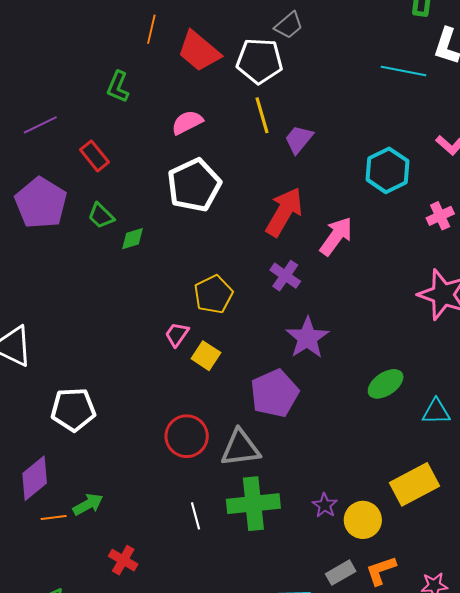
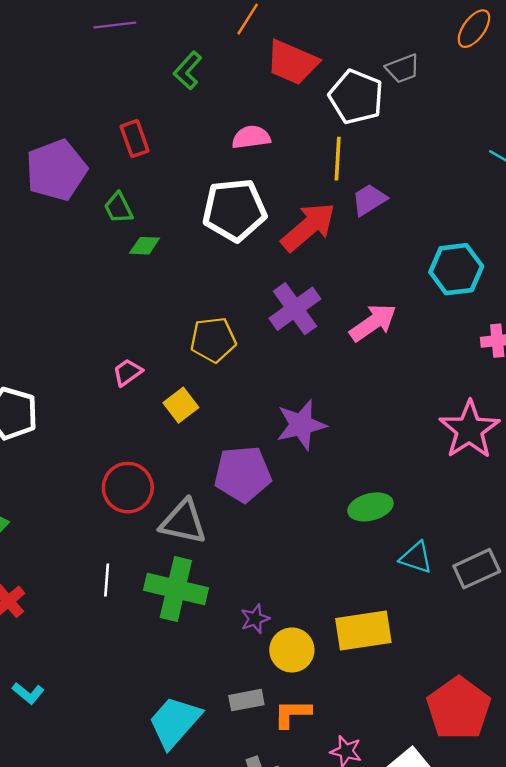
red trapezoid: (199, 51) -> (292, 62), turned -36
purple line: (40, 125) -> (115, 25), moved
red arrow: (284, 212) -> (308, 227), moved
purple cross: (285, 276) -> (295, 309), moved, size x1.4
pink trapezoid: (177, 334) -> (127, 372), moved

